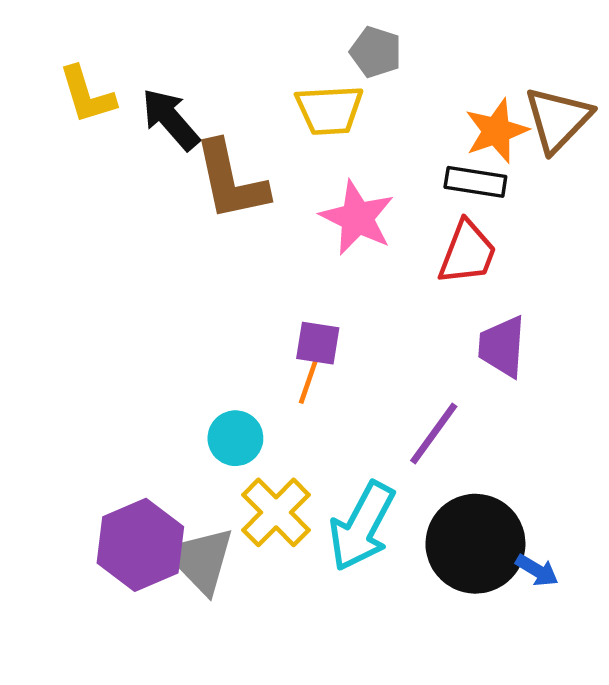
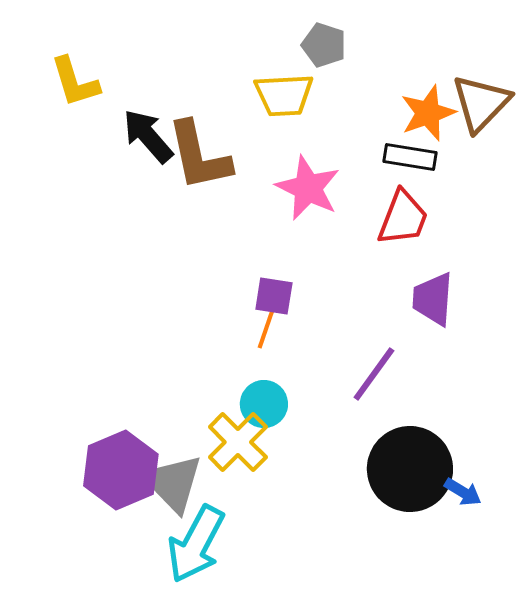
black arrow: (170, 119) -> (148, 136), moved
cyan circle: (235, 438) -> (264, 404), moved
cyan arrow: (362, 526) -> (196, 544), moved

